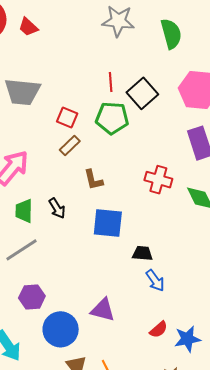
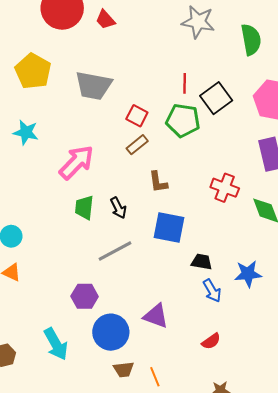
gray line: (21, 250) -> (115, 251), moved
blue star: (187, 339) -> (248, 274), moved

